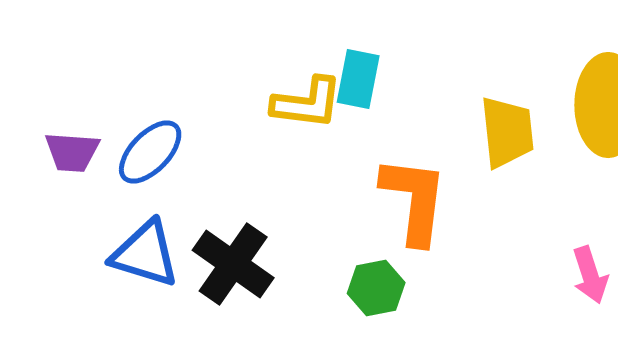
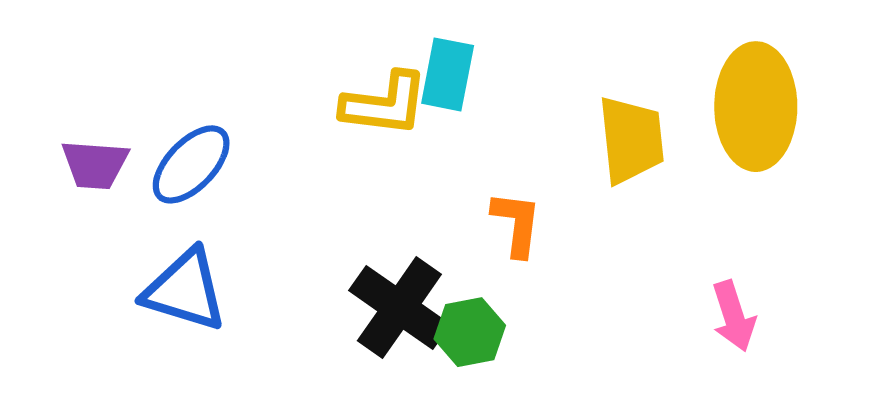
orange L-shape: (414, 200) -> (517, 224), size x0.6
black cross: (233, 264) -> (399, 307), moved

